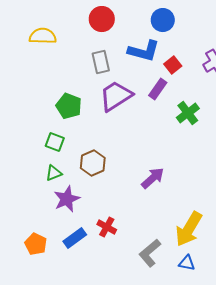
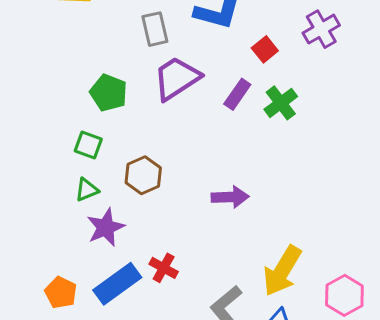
red square: (173, 65) -> (265, 49), moved
purple rectangle: (158, 89) -> (237, 94), moved
purple arrow: (153, 178) -> (230, 197), turned 40
blue rectangle: (75, 238) -> (117, 284), size x1.4

